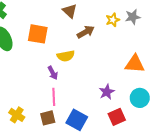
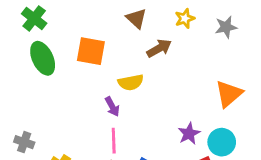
yellow star: (113, 20) -> (185, 18), moved
orange triangle: (135, 64) -> (229, 94), turned -45
cyan circle: (140, 98) -> (222, 142), moved

